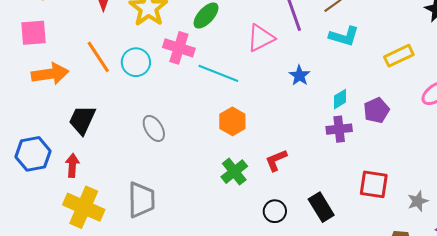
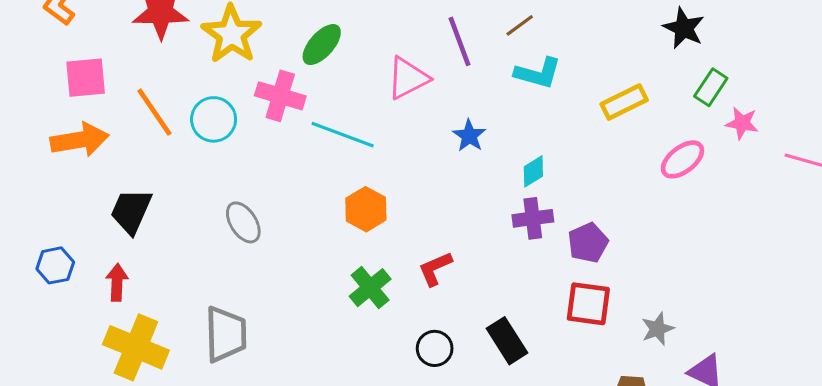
pink square: (34, 33) -> (86, 78), moved
purple pentagon: (376, 110) -> (588, 243), moved
blue hexagon: (33, 154) -> (55, 265), size x0.7

